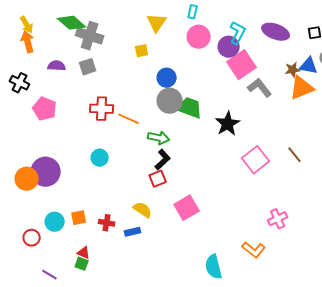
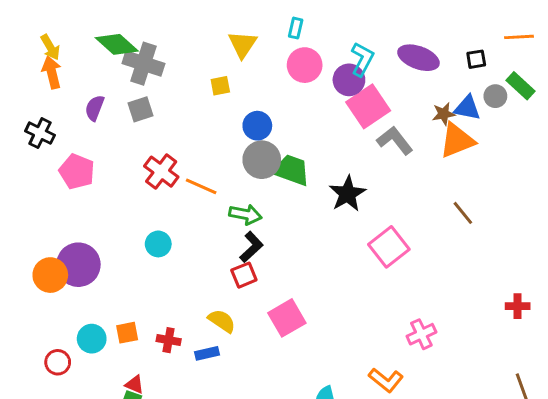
purple semicircle: (57, 66) -> (95, 108), turned -72
red cross: (102, 109) -> (161, 172), turned 35
brown line: (295, 155) -> (463, 213), moved

